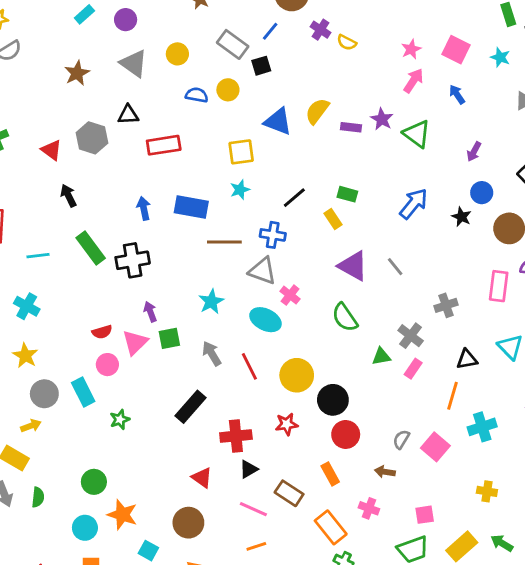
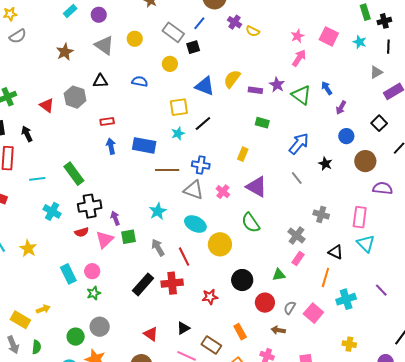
blue arrow: (457, 94) -> (327, 88), moved
blue semicircle: (197, 95) -> (140, 81), moved
red rectangle: (164, 145) -> (107, 121), moved, size x0.6
green rectangle: (347, 194) -> (262, 123), moved
black arrow: (68, 196) -> (27, 134), moved
black line: (294, 198) -> (203, 123), moved
black star: (461, 217) -> (325, 164), moved
yellow rectangle: (333, 219) -> (243, 154), turned 56
black cross: (133, 260) -> (90, 206), moved
gray line: (395, 267) -> (297, 178), moved
pink rectangle: (499, 286) -> (360, 217), moved
pink cross: (290, 295) -> (223, 192), moved
gray cross: (446, 305) -> (321, 215), turned 35
cyan cross: (27, 306) -> (52, 211), moved
green triangle: (381, 356) -> (279, 275), moved
black triangle: (467, 359) -> (336, 252), turned 35
pink circle: (107, 365) -> (92, 271), moved
yellow circle: (297, 375) -> (220, 244), moved
gray circle: (44, 394) -> (100, 327), moved
yellow arrow: (31, 426) -> (43, 309), moved
red circle: (346, 434) -> (265, 303), moved
red cross: (236, 436) -> (172, 283), moved

